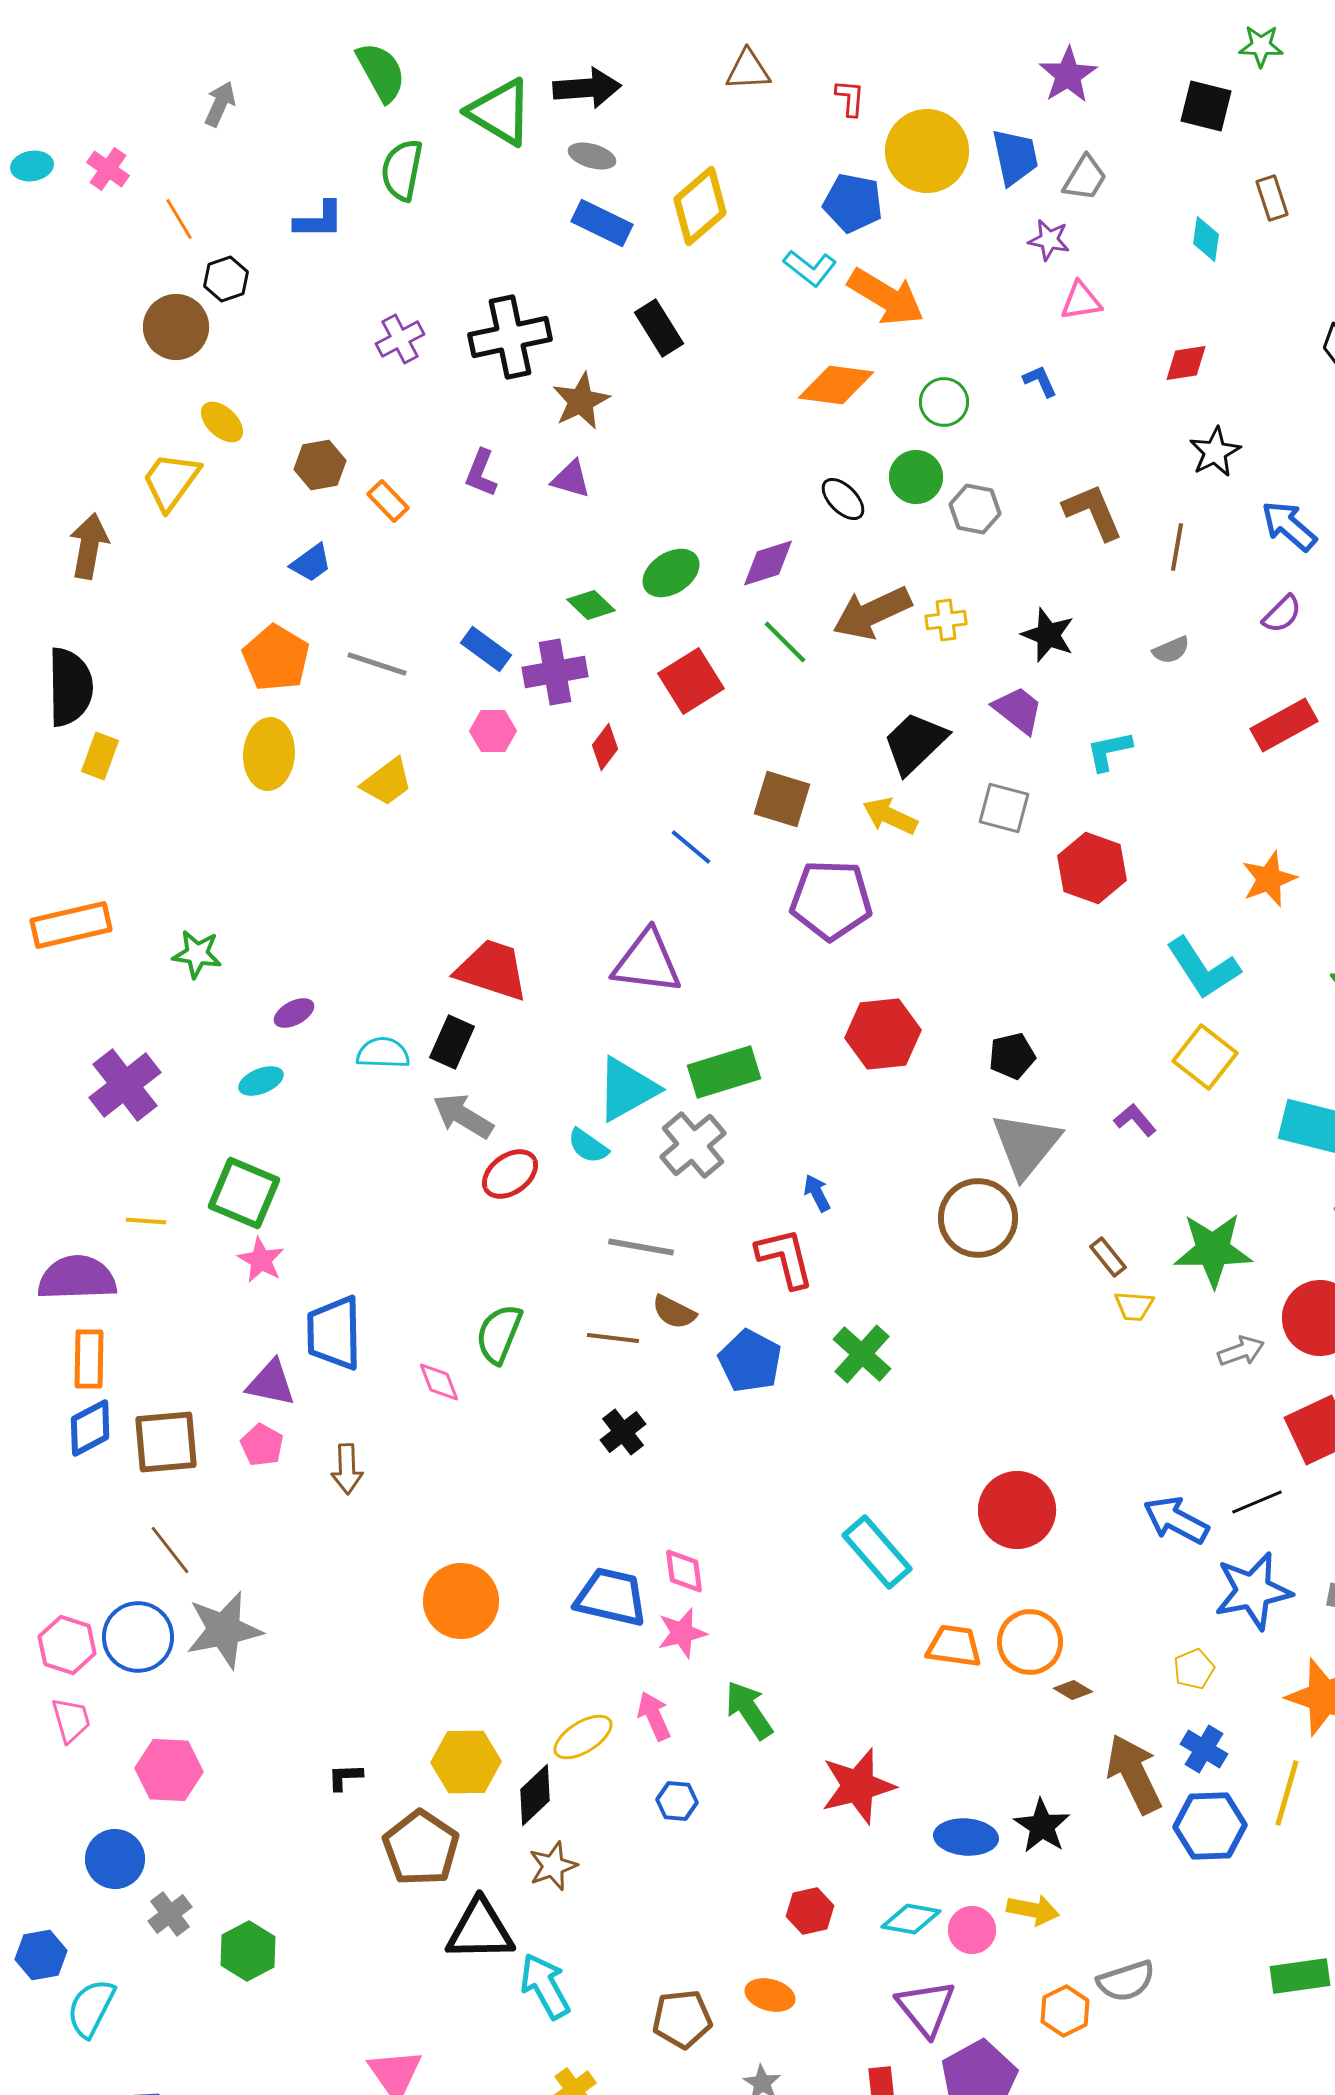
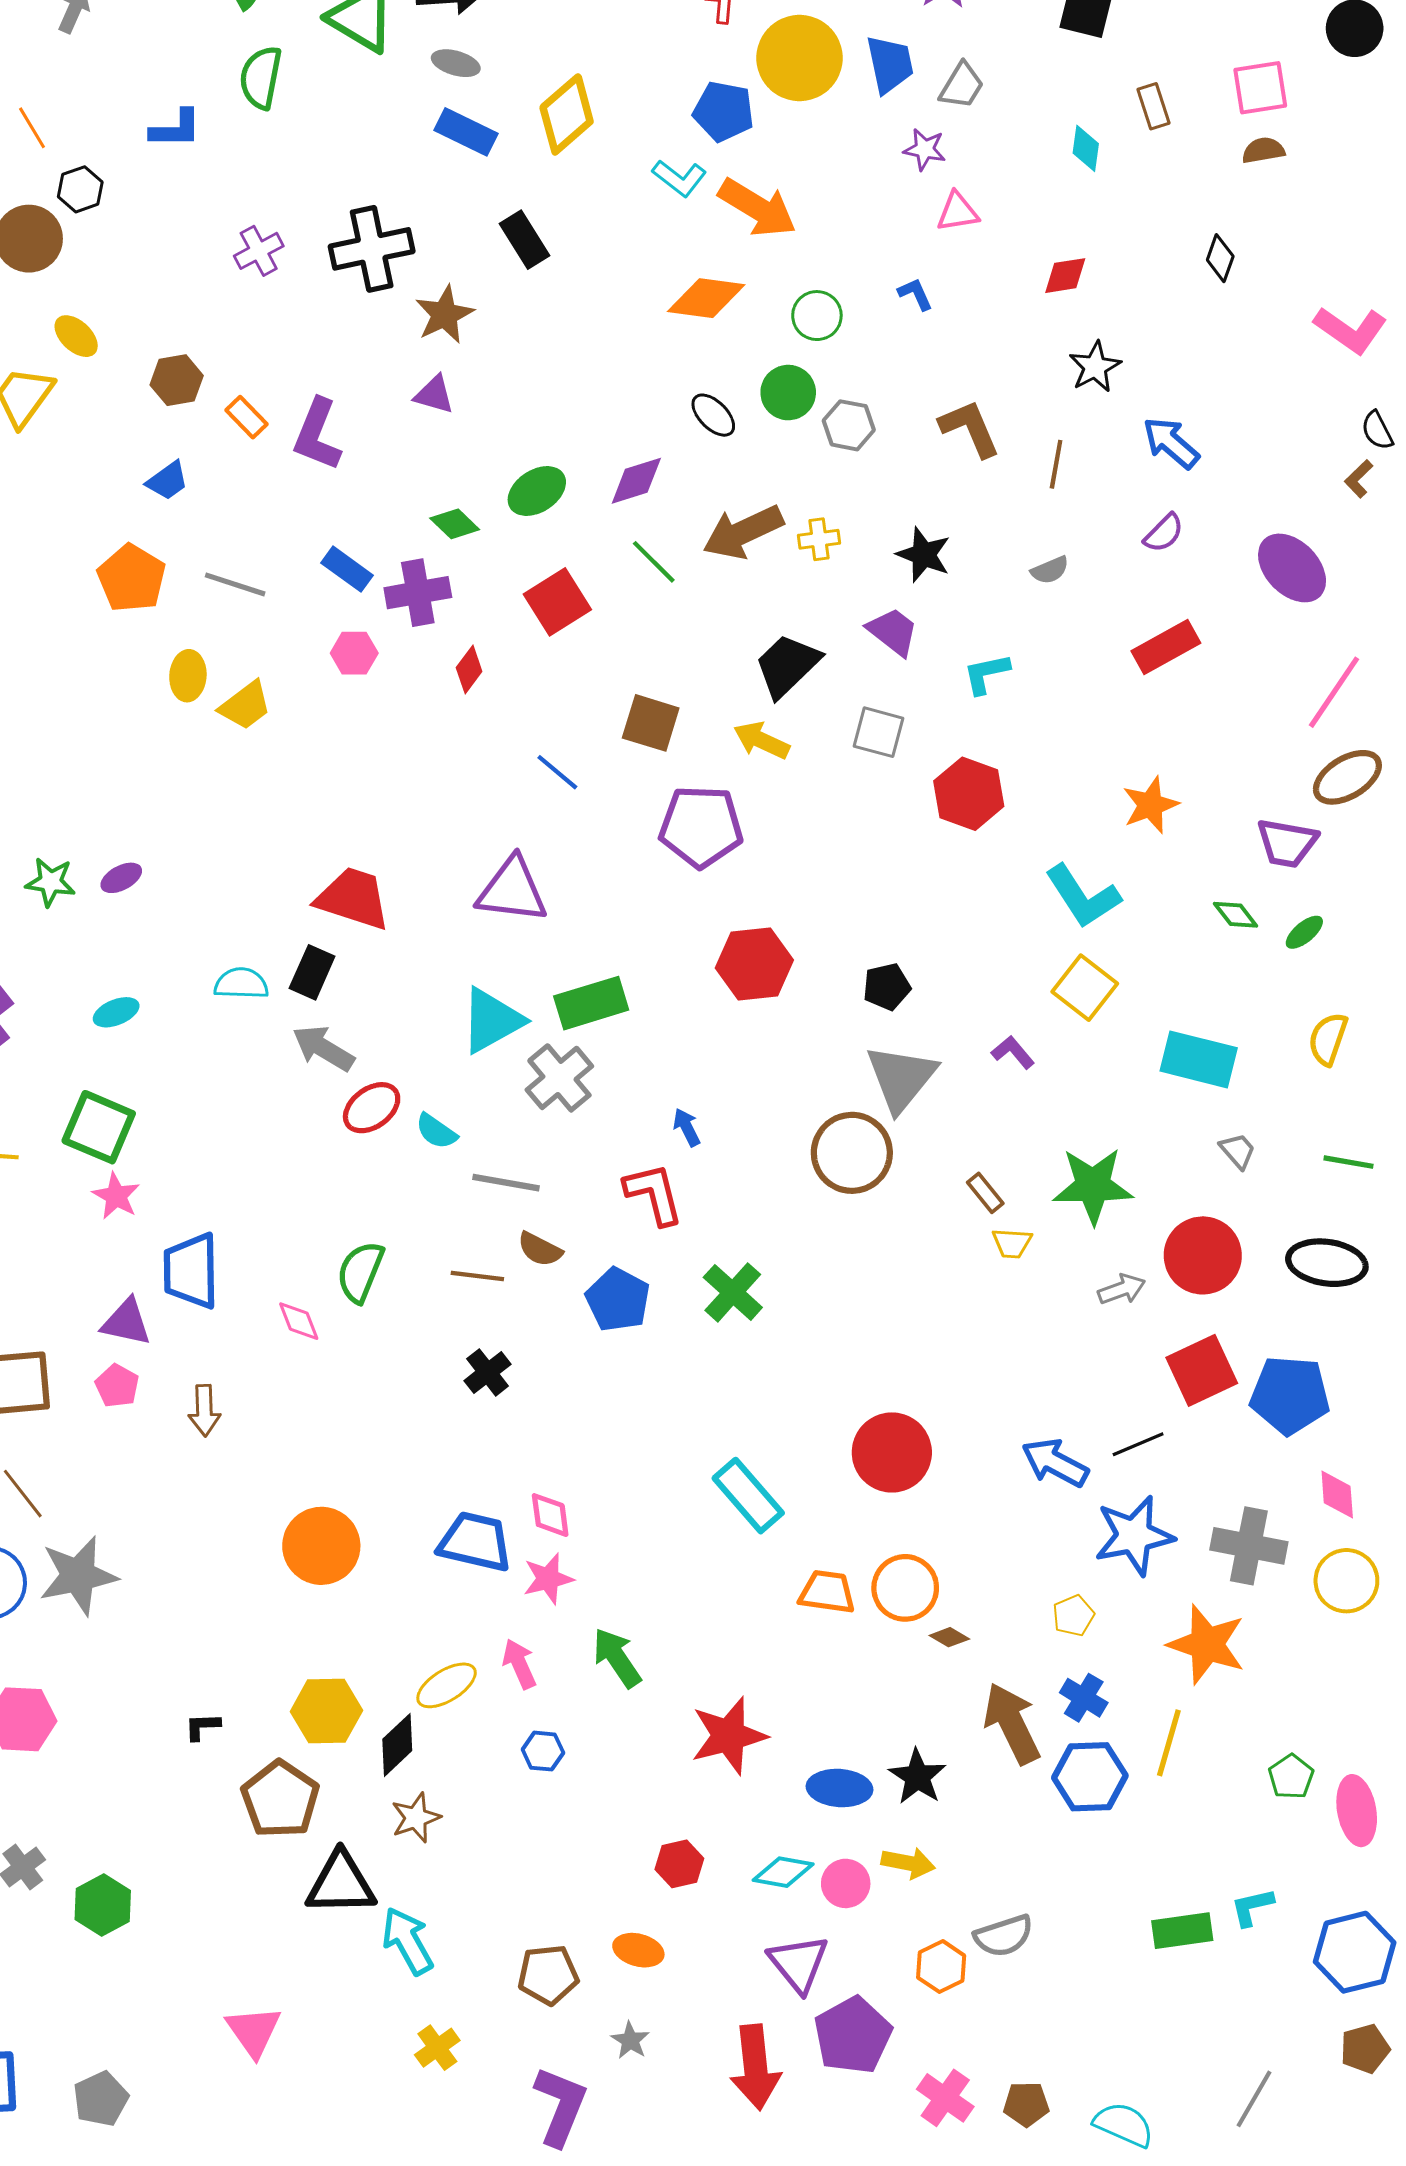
purple L-shape: (481, 473) -> (317, 435), moved, size x1.5
yellow ellipse: (269, 754) -> (188, 676), moved, size x0.7
purple ellipse: (294, 1013) -> (121, 878), moved
cyan semicircle: (588, 1146) -> (436, 1131), moved

